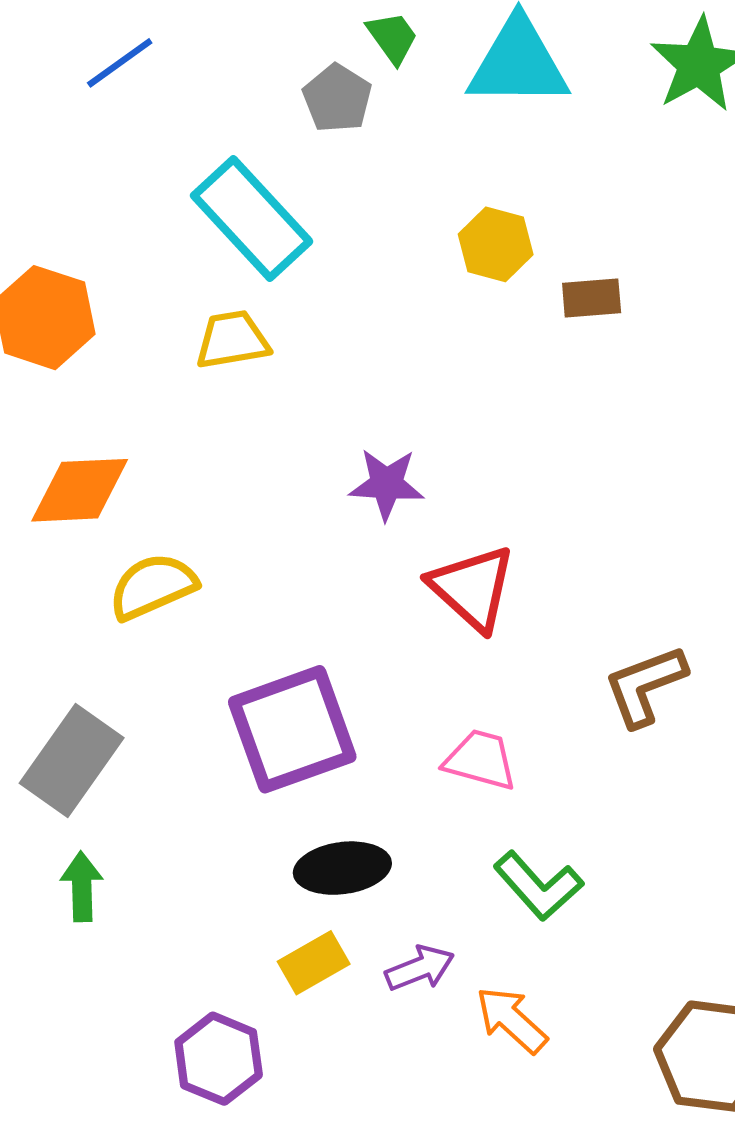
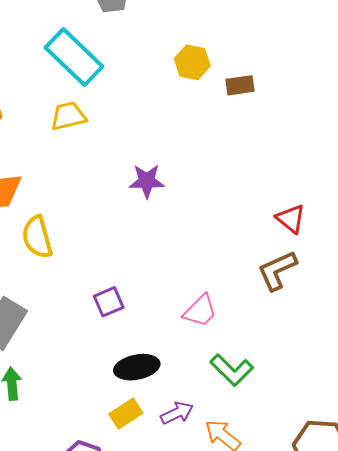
yellow semicircle: (153, 586) -> (37, 237), turned -78
red triangle: (472, 588) -> (291, 219), moved, size x0.7
purple square: (292, 729) -> (109, 302), size x0.5
pink trapezoid: (480, 760) -> (200, 311), turned 123

